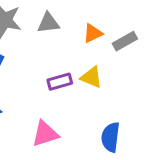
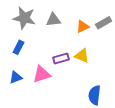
gray rectangle: (125, 41) -> (104, 23), moved
pink triangle: (45, 134) -> (42, 74), moved

